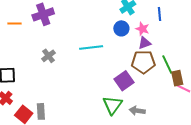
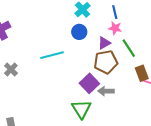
pink star: (142, 29) -> (115, 28), moved
green line: (167, 64) -> (129, 48), moved
gray arrow: (137, 111) -> (106, 91), moved

